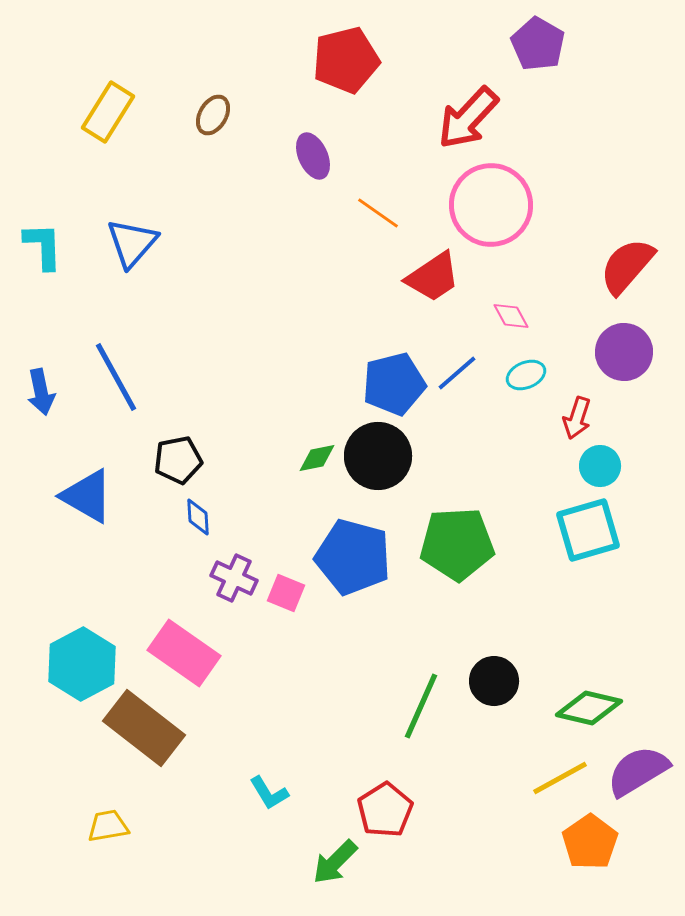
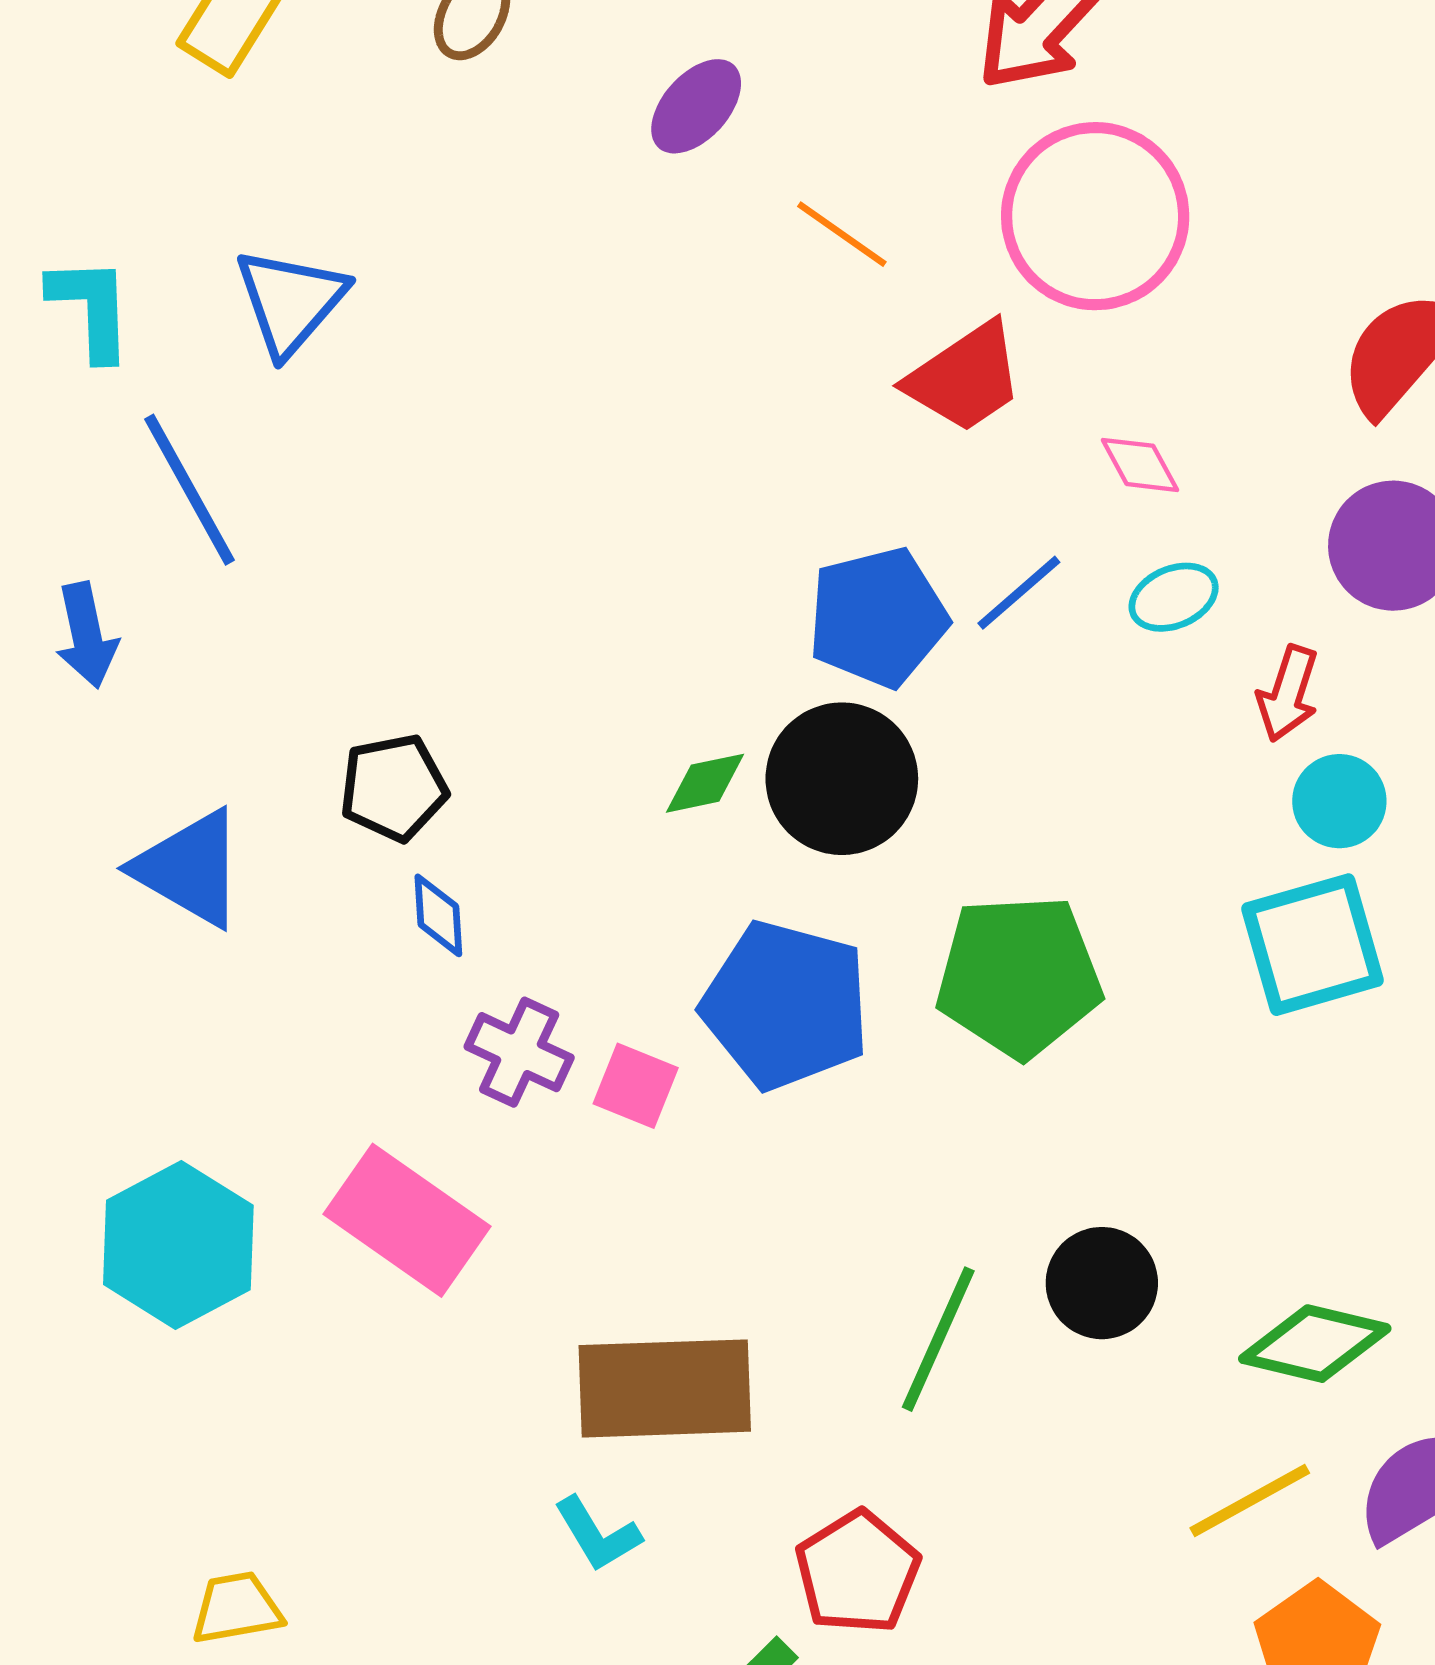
purple ellipse: (313, 156) -> (696, 106), turned 66
blue line: (116, 377) -> (190, 490), moved
brown rectangle: (144, 728) -> (665, 1388), moved, turned -40

